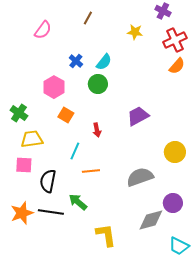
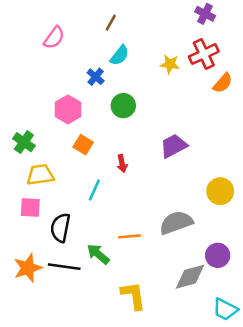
yellow star: (135, 32) -> (170, 64), moved
red cross: (175, 40) -> (204, 54), moved
cyan semicircle: (104, 62) -> (120, 55), moved
orange line: (91, 171) -> (130, 236), moved

